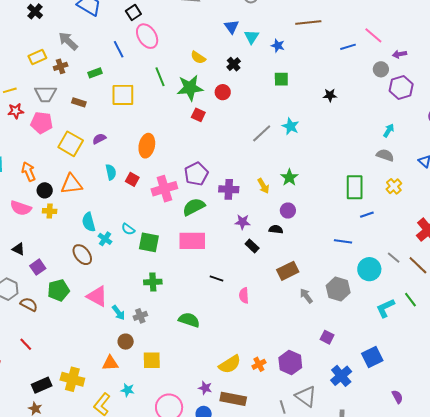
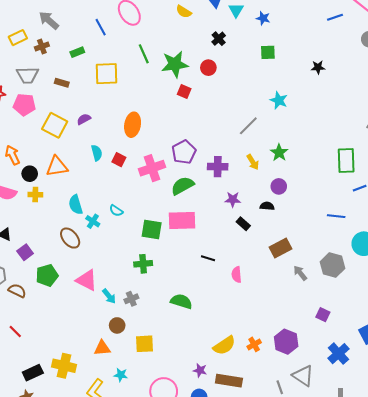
yellow semicircle: (198, 57) -> (184, 12), moved
gray line: (262, 133) -> (248, 126), moved
green square: (149, 242) -> (152, 230), moved

